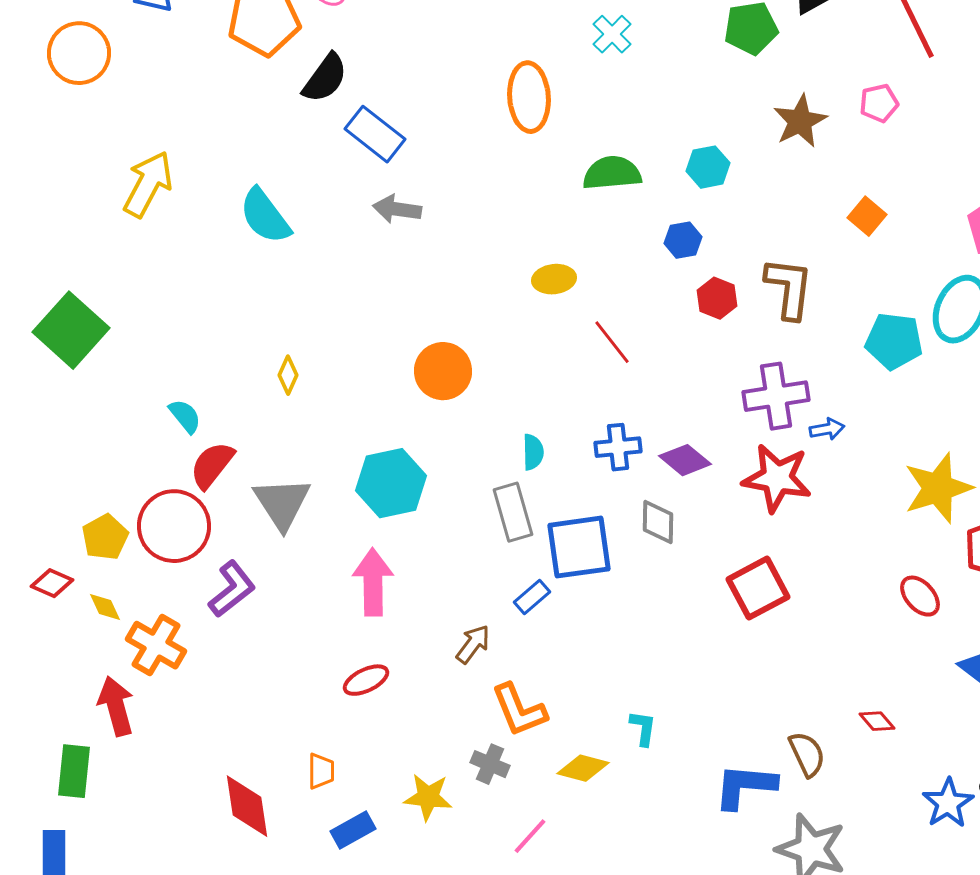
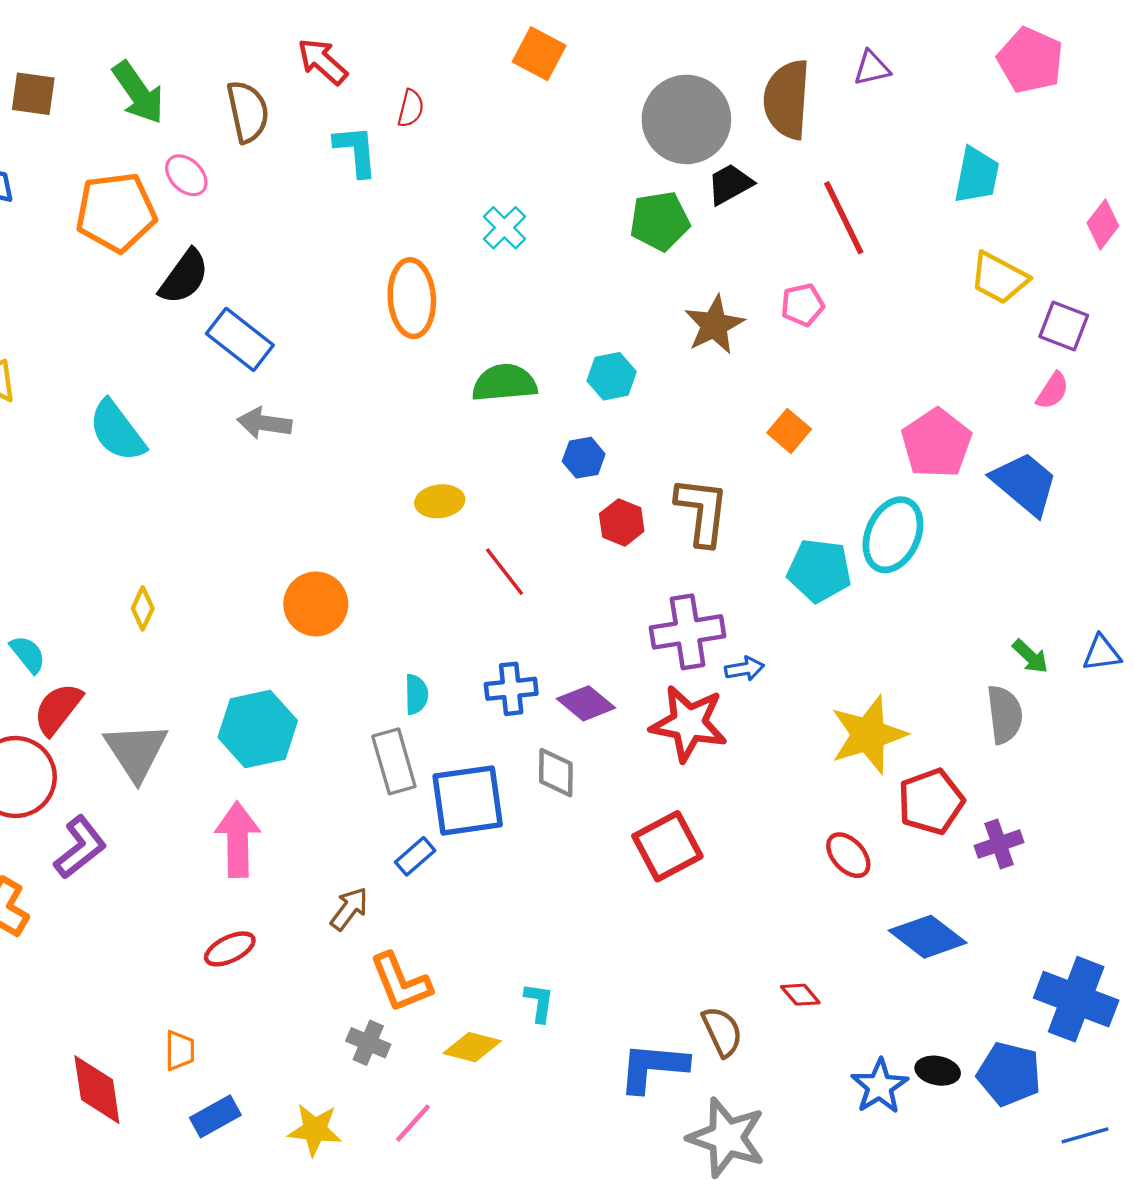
yellow star: (428, 797) -> (315, 1130), moved

